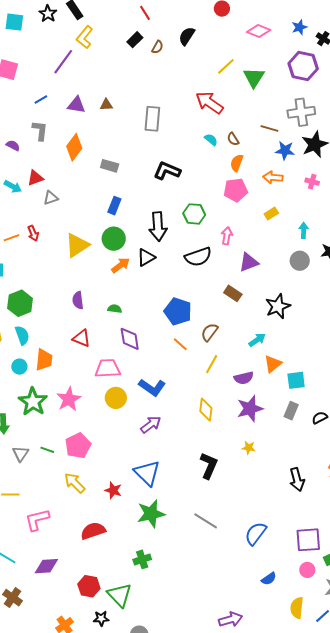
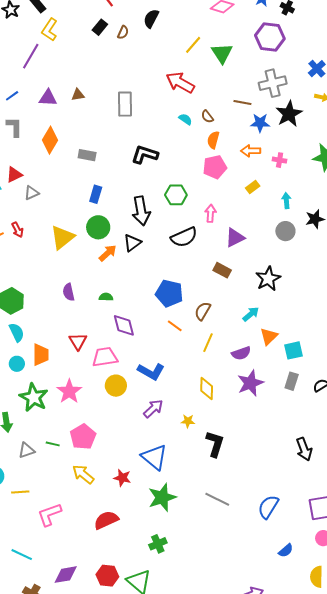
pink cross: (312, 182) -> (280, 160), moved
red triangle: (82, 338) -> (78, 341), moved, turned 42
yellow star: (249, 448) -> (188, 421), moved
gray triangle: (20, 454) -> (26, 450), turned 42
purple diamond: (46, 566) -> (66, 575), moved

